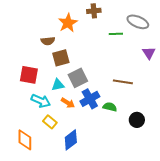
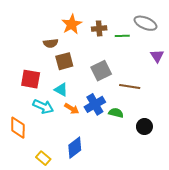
brown cross: (94, 11) -> (99, 28), moved
gray square: (78, 78) -> (101, 71), moved
cyan triangle: (58, 85) -> (61, 90), turned 40
yellow rectangle: (50, 122) -> (43, 158), moved
orange diamond: (25, 140) -> (18, 128), moved

